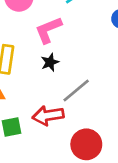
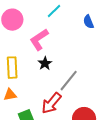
red arrow: (48, 115) -> (51, 103), turned -30

